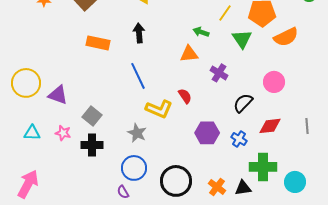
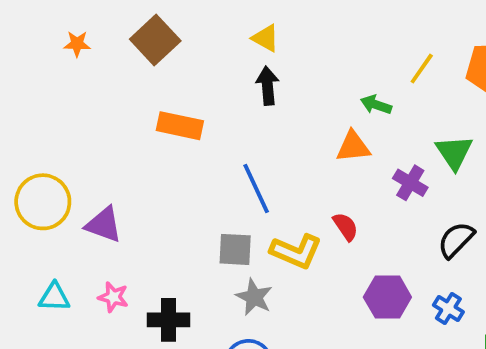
black arrow: (139, 33) -> (267, 86), moved
green triangle: (242, 39) -> (454, 152), moved
gray square: (92, 116) -> (235, 249), moved, turned -36

